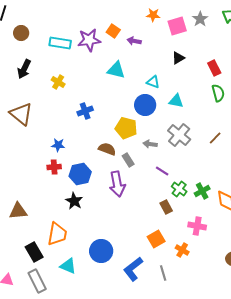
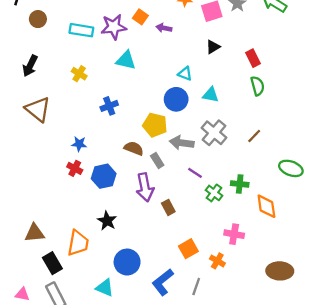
black arrow: (24, 69) -> (30, 66), moved
cyan triangle: (116, 70) -> (126, 60), moved
gray arrow: (150, 144) -> (182, 143), size x1.5
red cross: (54, 167) -> (75, 168), turned 32
green cross: (202, 191) -> (240, 184), moved, turned 35
black star: (74, 201) -> (107, 221), moved
brown rectangle: (166, 207) -> (168, 207), moved
brown triangle: (18, 211) -> (35, 233), moved
cyan triangle: (68, 266) -> (105, 288), moved
gray line: (163, 273) -> (196, 287), turned 35

